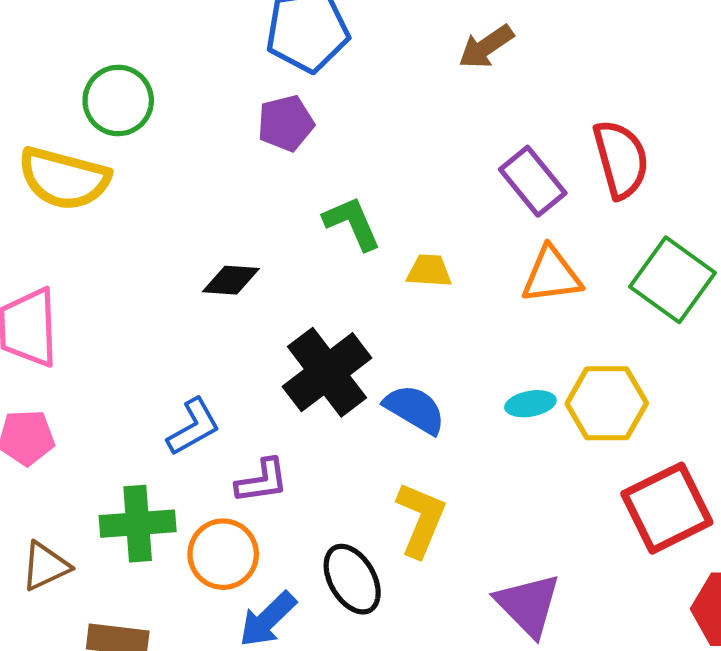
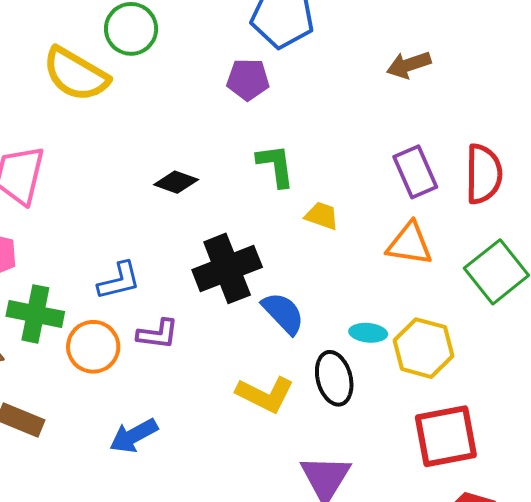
yellow L-shape: (421, 519) -> (265, 394), turned 78
green cross: (138, 524) -> (35, 314), moved
orange circle: (223, 554) -> (93, 347), moved
black ellipse: (352, 579) -> (334, 378), moved

